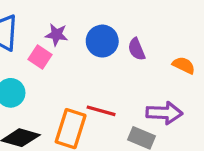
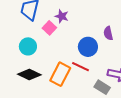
blue circle: (102, 41) -> (88, 47), moved

